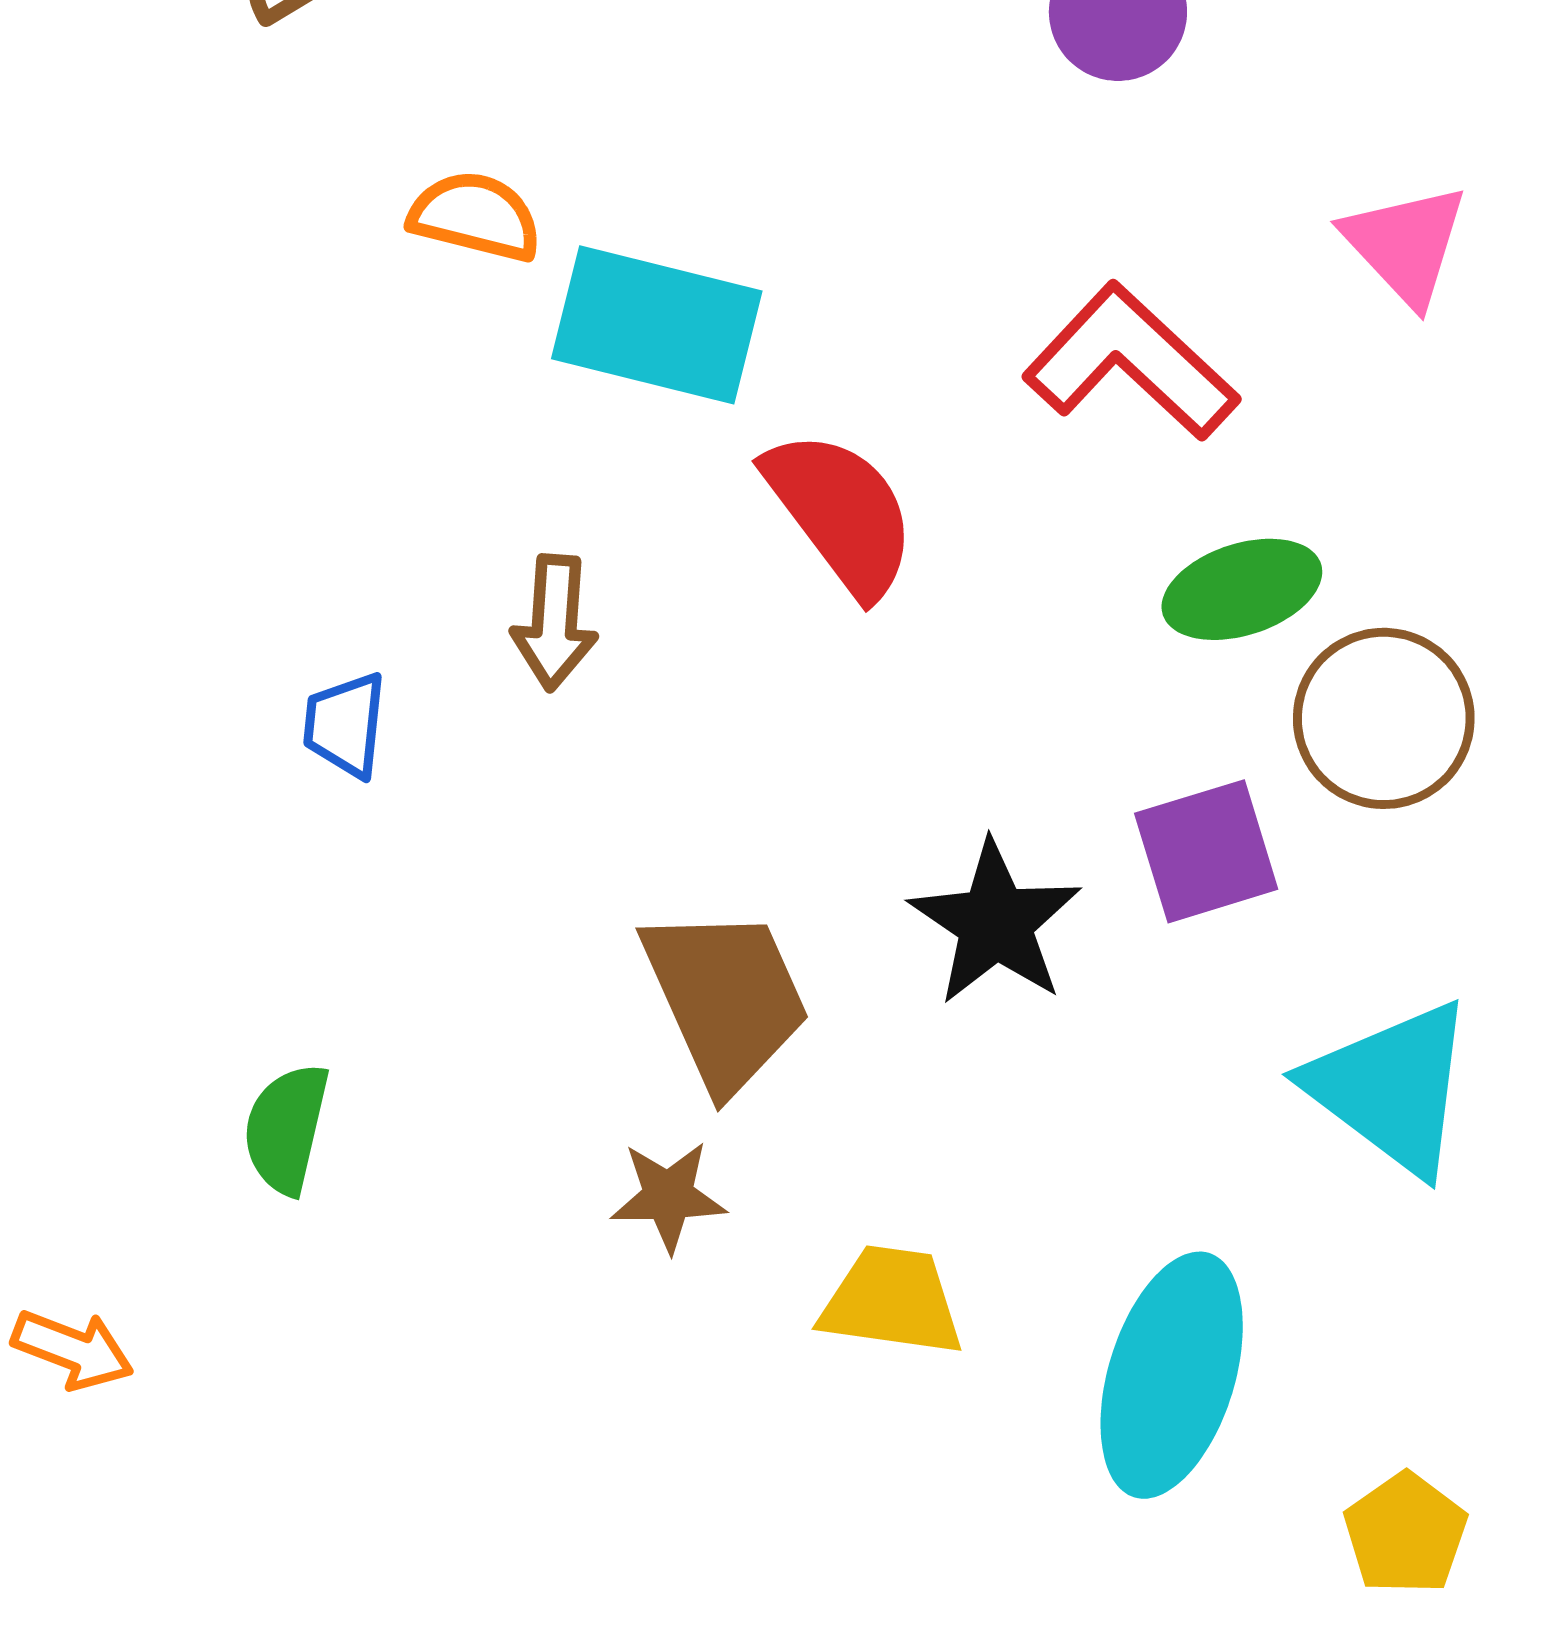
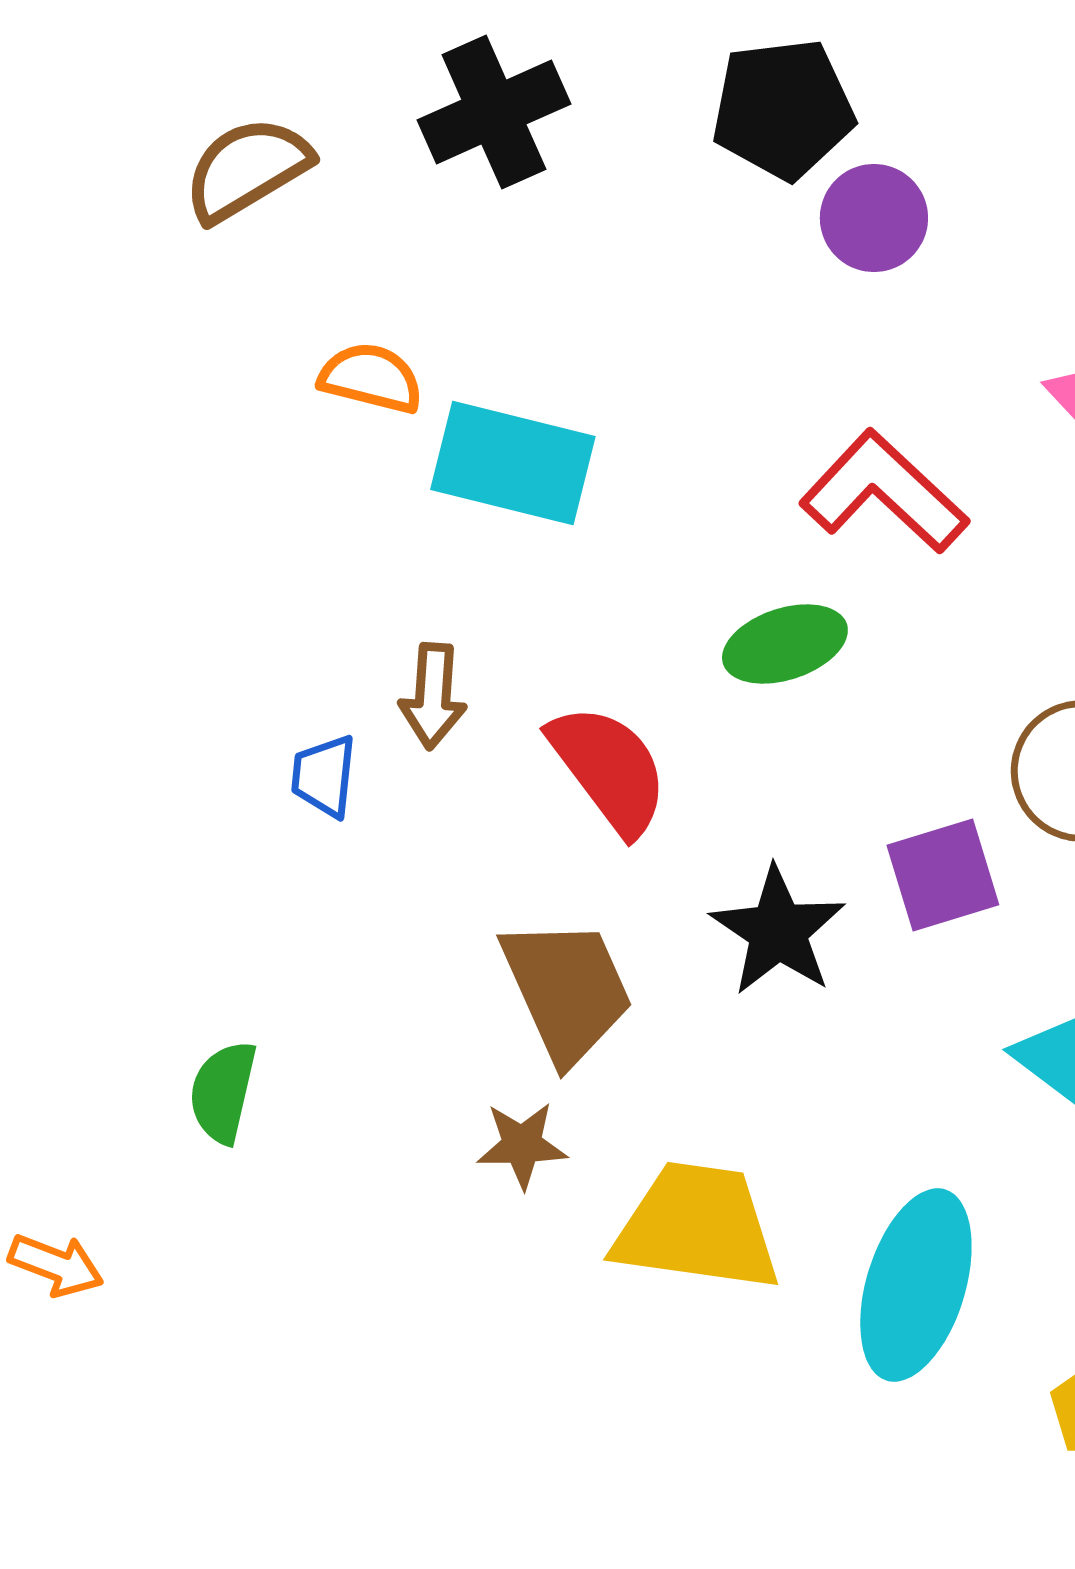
red semicircle: (841, 513) -> (609, 769), moved
green ellipse: (1242, 589) -> (785, 644), moved
blue trapezoid: (345, 725) -> (324, 776), moved
yellow trapezoid: (892, 1301) -> (697, 1227), size x1.5

